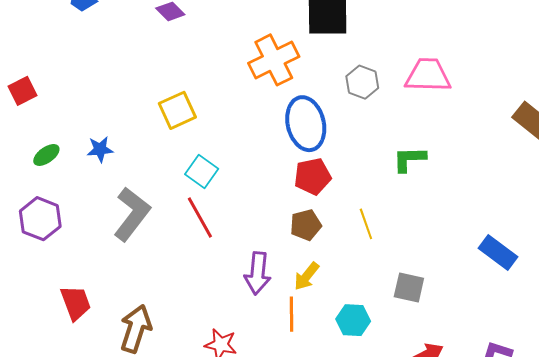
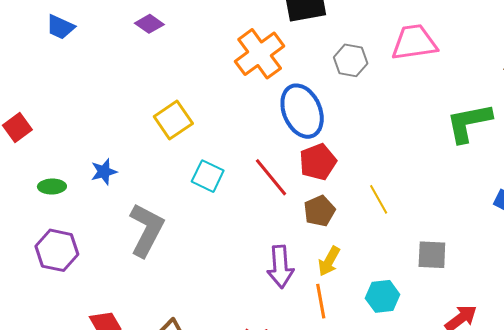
green ellipse: (46, 155) -> (52, 187), turned 44
green L-shape: (409, 159) -> (469, 123), moved, size x1.4
red line: (200, 218) -> (271, 177), moved

